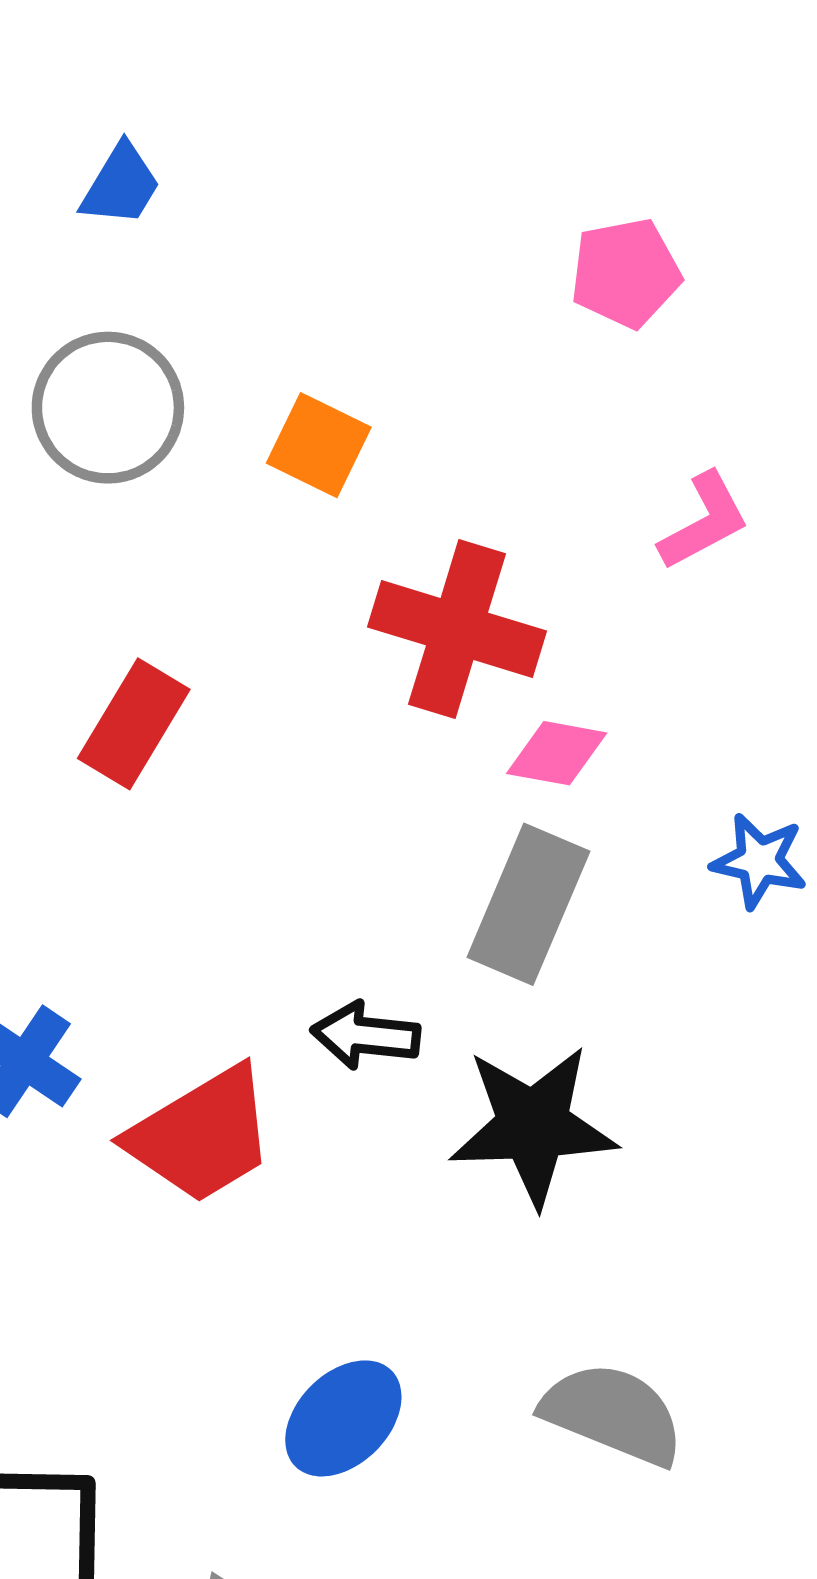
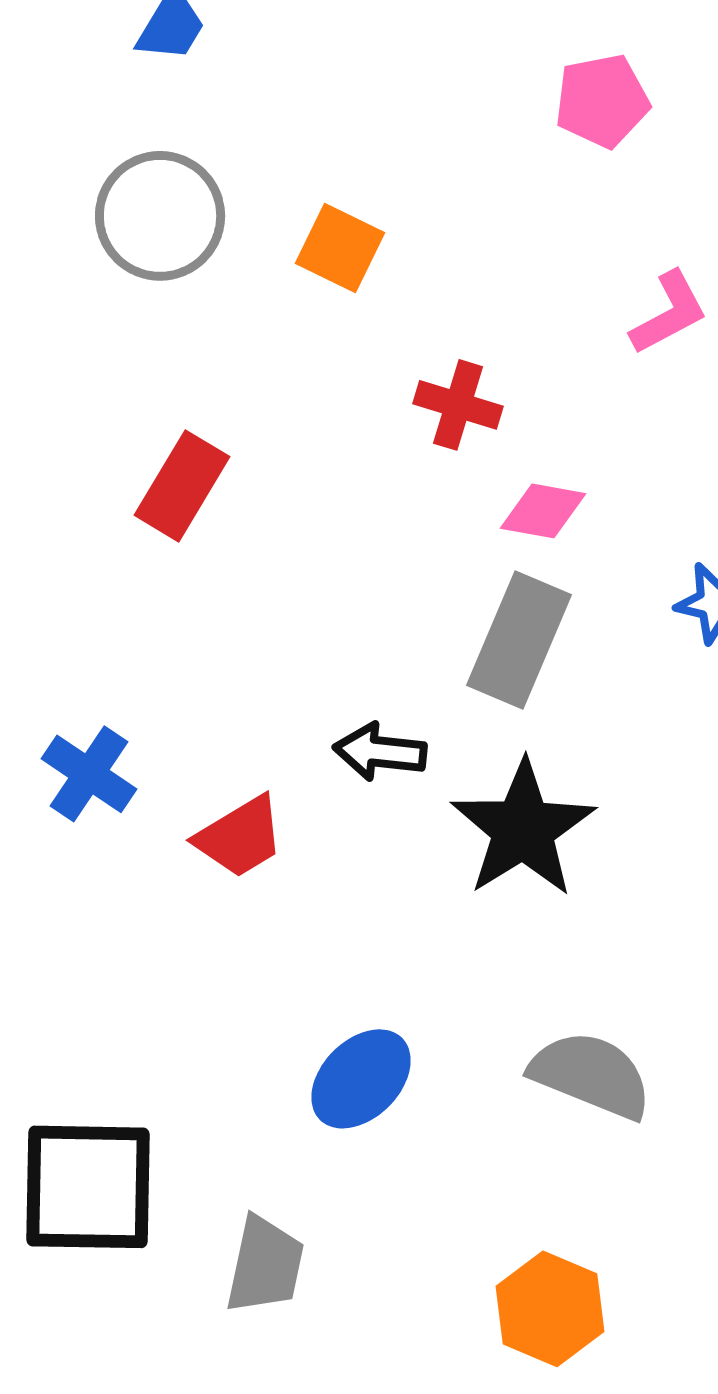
red cross: (457, 629) -> (458, 405), size x0.6
black star: (533, 1126) -> (523, 829), turned -30
red trapezoid: (202, 1135) -> (240, 837), size x0.7

